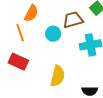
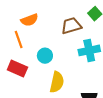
orange semicircle: (31, 13) -> (29, 20), turned 42
cyan circle: (53, 34) -> (45, 56), moved

